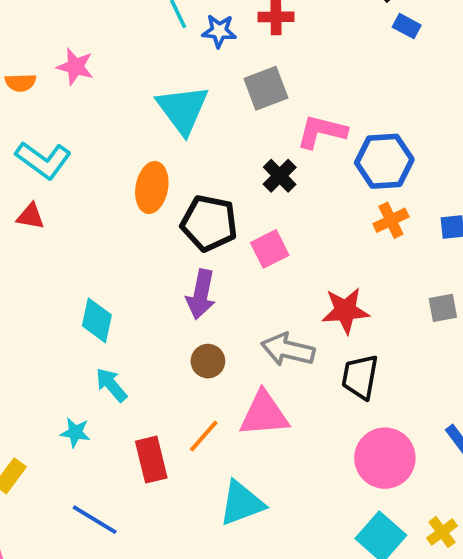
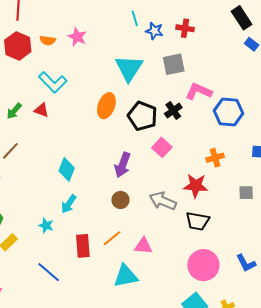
orange cross: (391, 220) -> (215, 158), moved
black pentagon: (209, 223) -> (142, 116), moved
pink square: (270, 249) -> (162, 147), turned -30
black trapezoid: (360, 377) -> (198, 221), turned -100
cyan arrow: (111, 385) -> (69, 204), turned -114
pink triangle: (264, 414) -> (143, 246), moved, size x0.7

